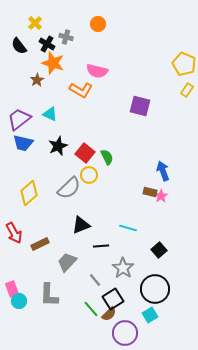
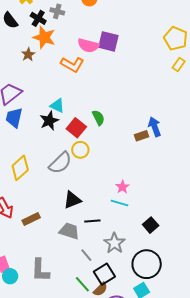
purple square: (140, 106) -> (108, 41), moved
cyan triangle: (50, 114) -> (57, 106), moved
blue trapezoid: (23, 143) -> (14, 118), turned 90
green semicircle: (107, 157) -> (98, 118), moved
blue arrow: (163, 171) -> (155, 127), moved
brown rectangle: (150, 192) -> (142, 136), moved, turned -32
pink star: (161, 196) -> (122, 187), moved
gray trapezoid: (67, 262) -> (69, 231), moved, turned 65

